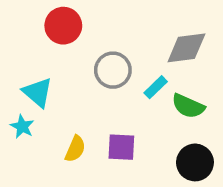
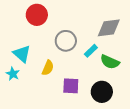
yellow semicircle: (75, 149) -> (48, 68), moved
black circle: (195, 162) -> (102, 92), moved

